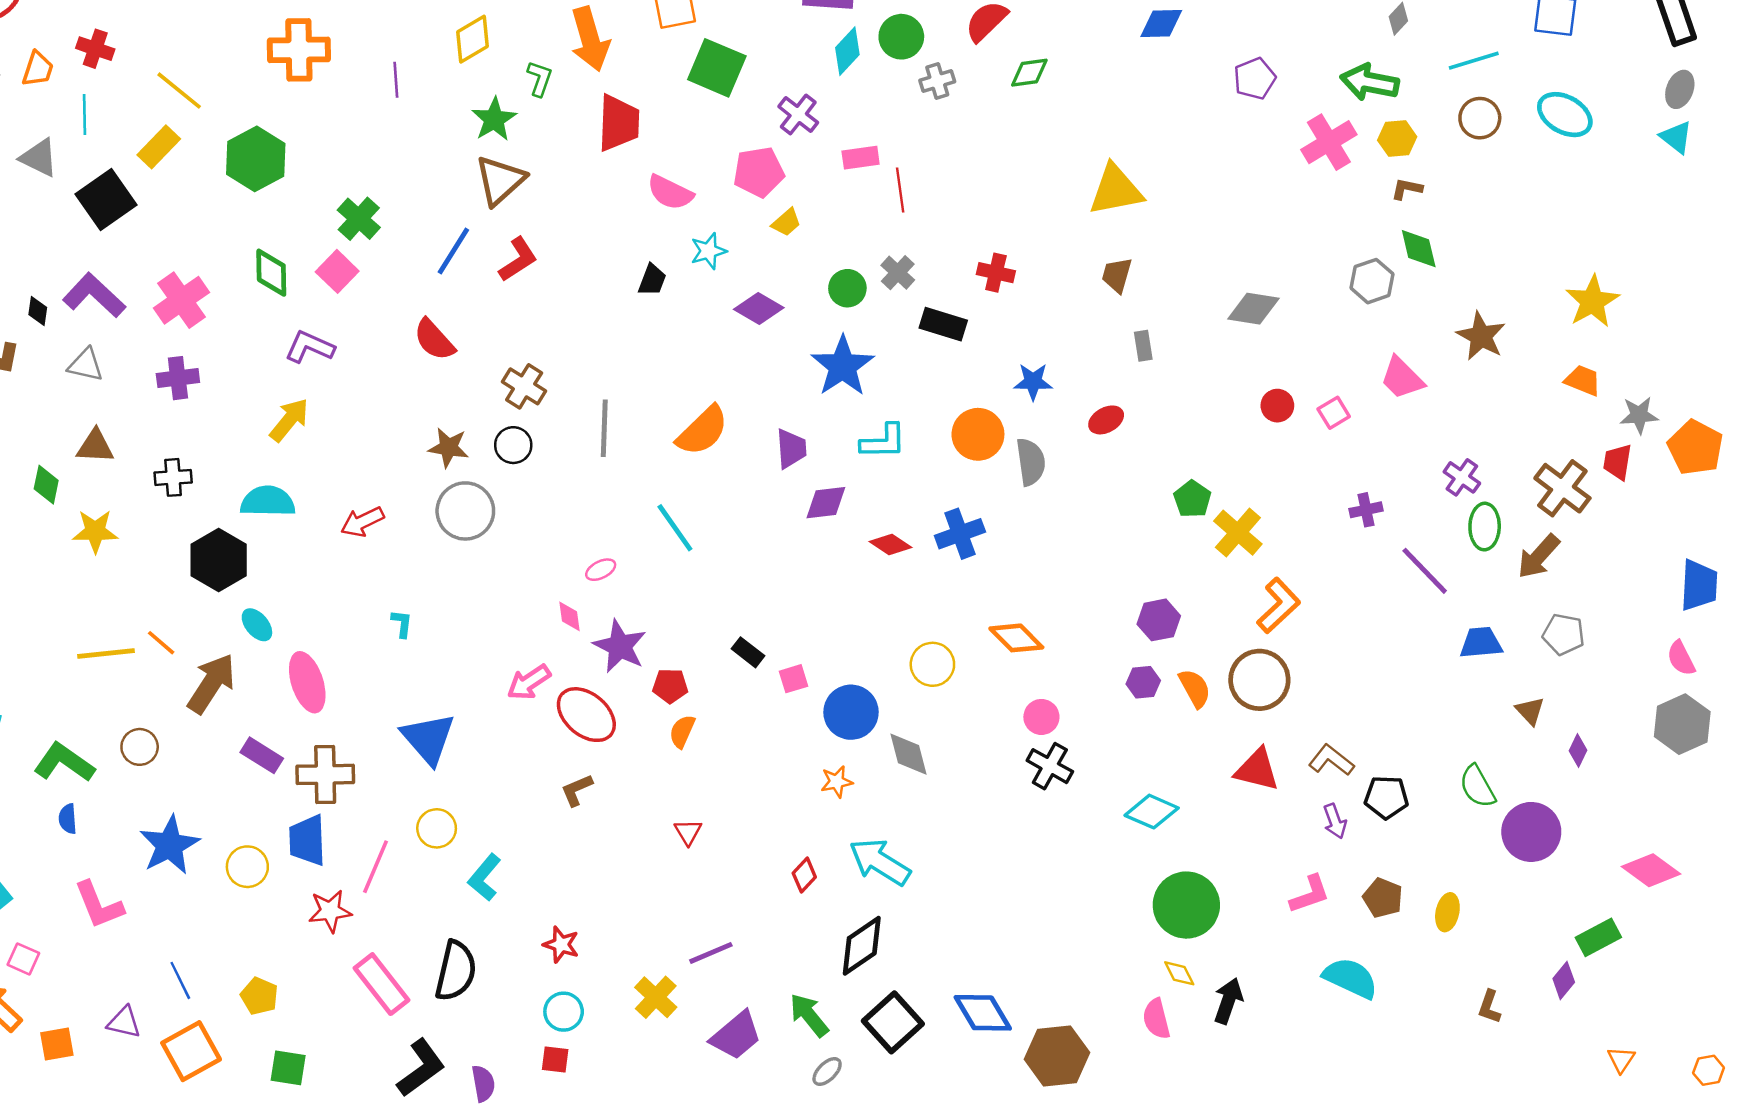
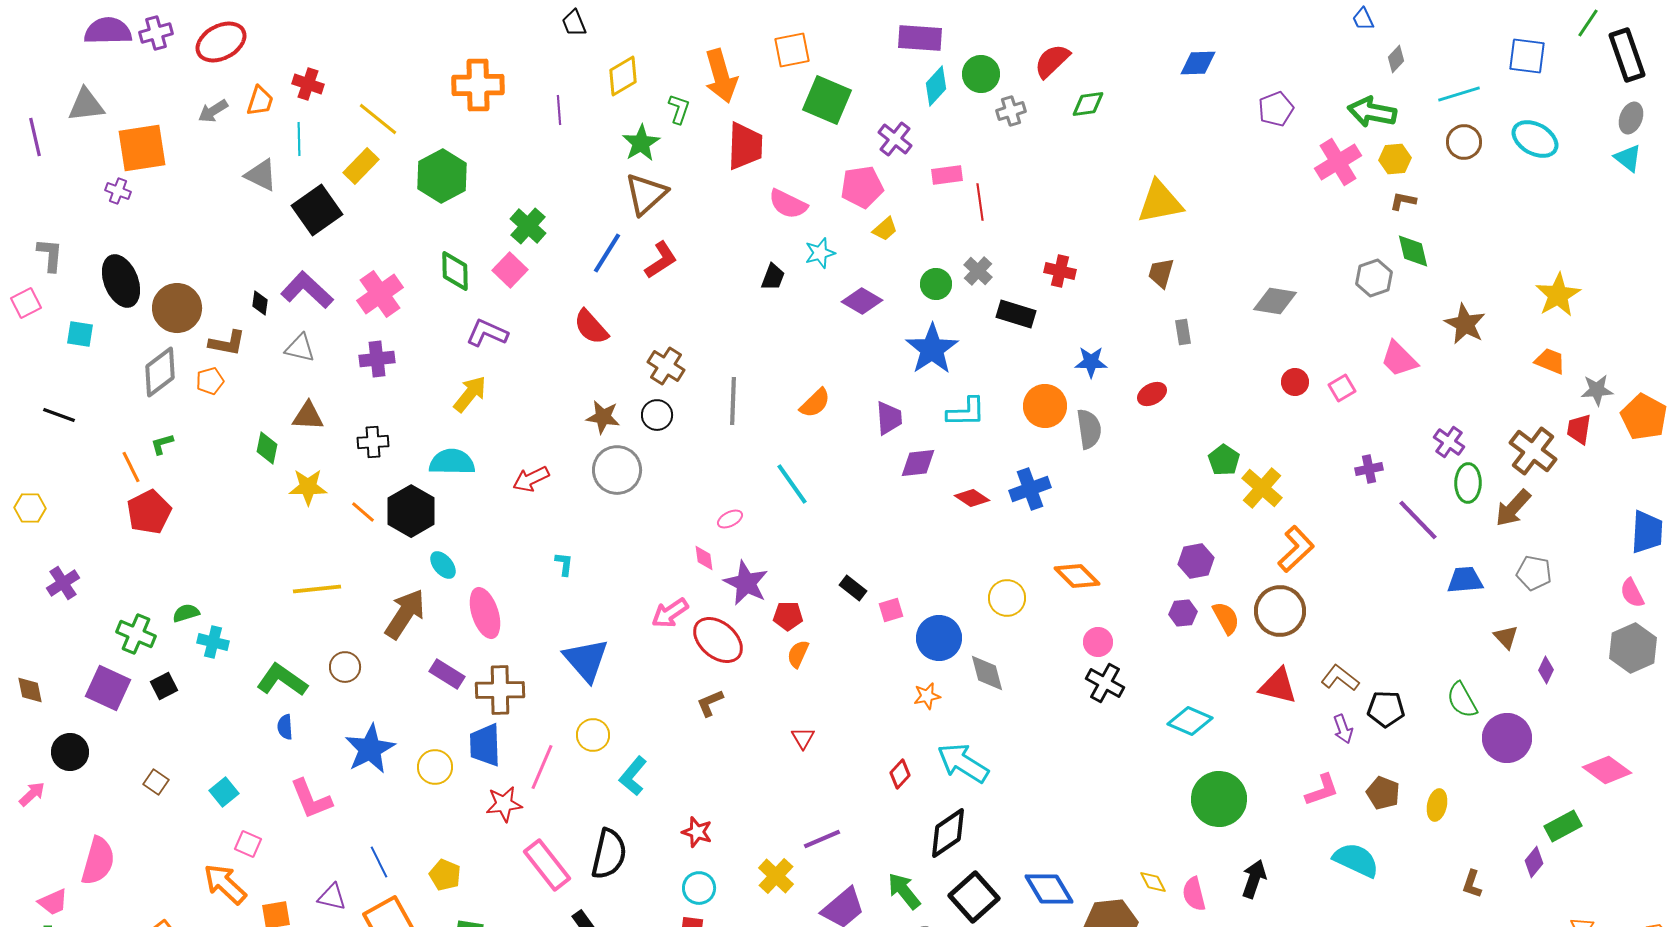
orange semicircle: (702, 431) -> (815, 403), size x0.7
orange line: (161, 643) -> (363, 512), moved
yellow diamond: (1179, 973) -> (1153, 882), moved

